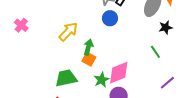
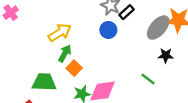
green arrow: (88, 47) -> (65, 53), moved
green line: (155, 52) -> (148, 79), turned -32

